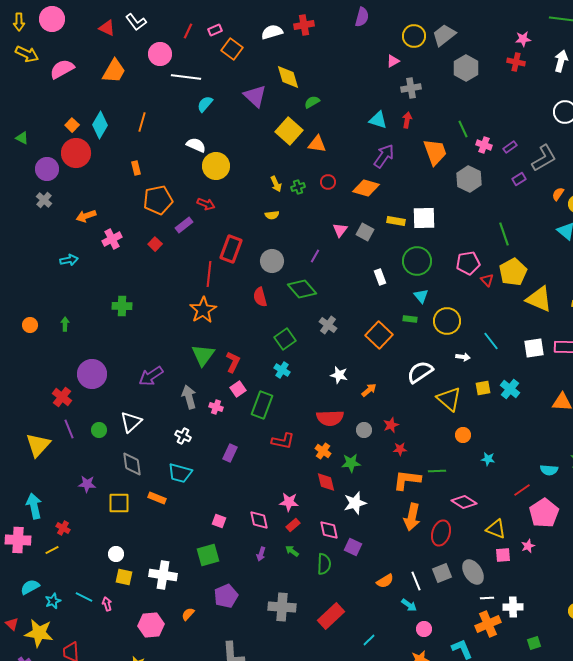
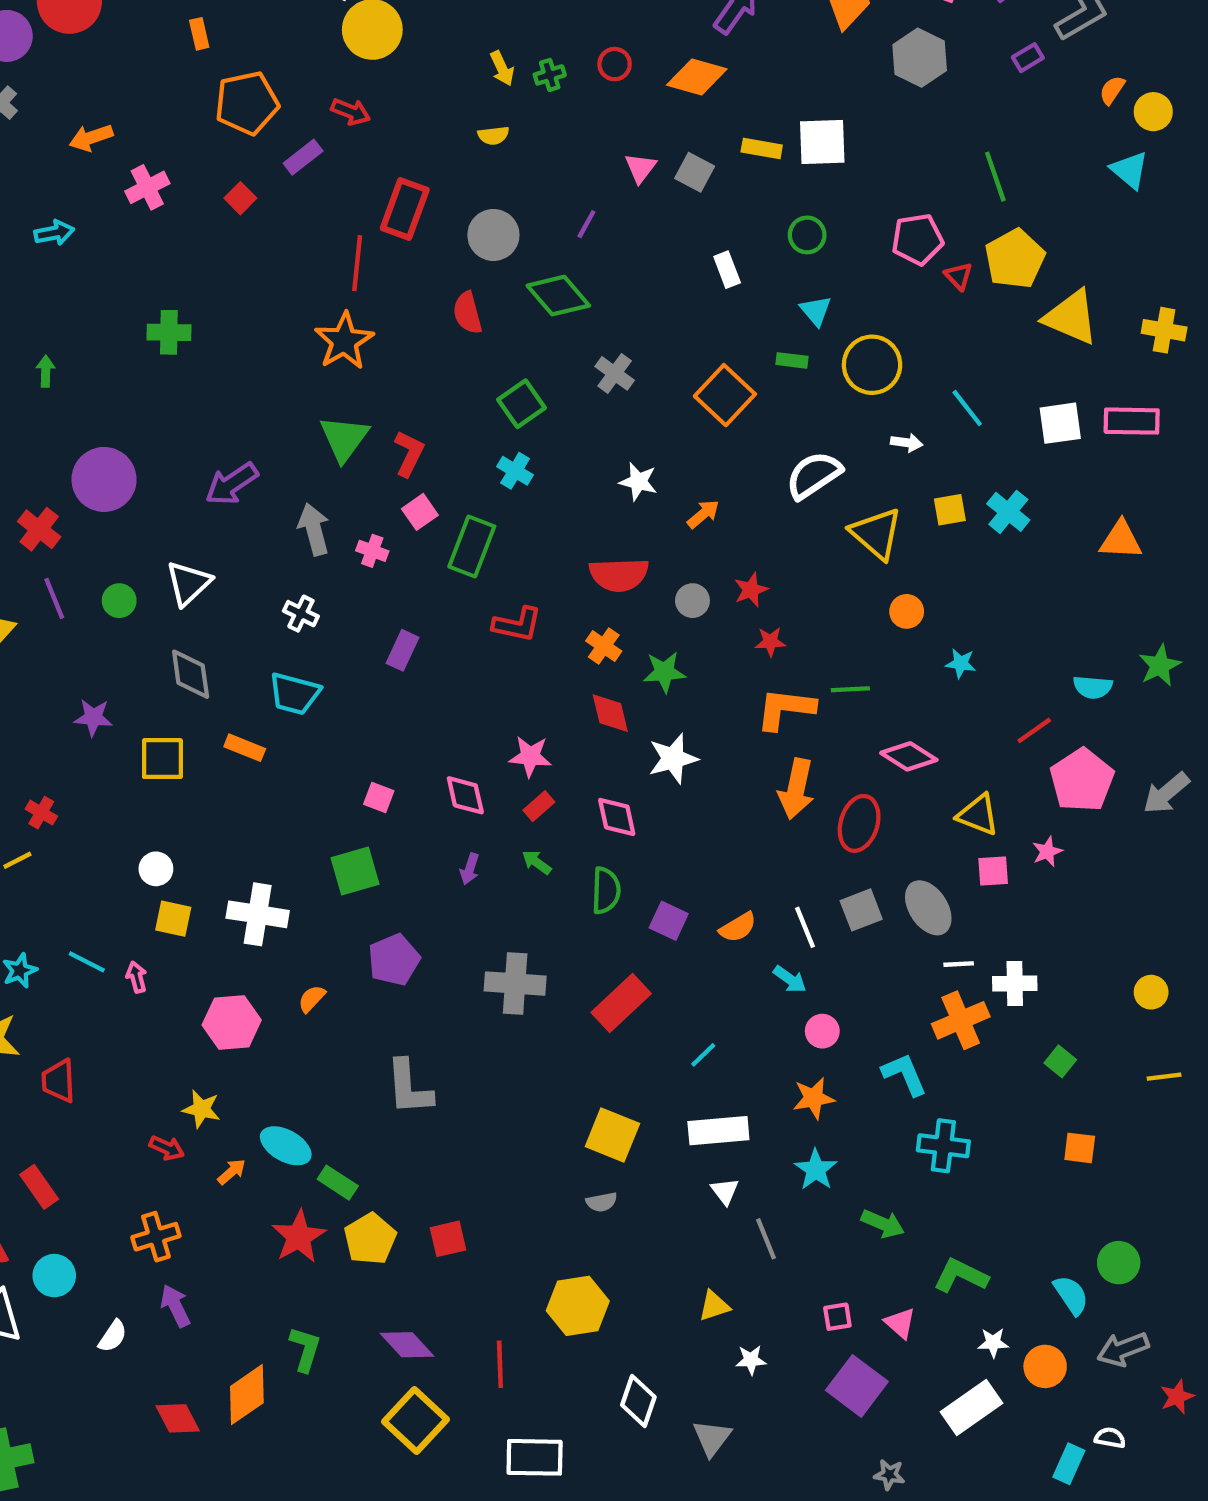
green circle: (417, 261) -> (807, 235), size x0.6
purple square: (353, 547) -> (669, 921), moved
green square: (534, 643) -> (1060, 1061), turned -32

